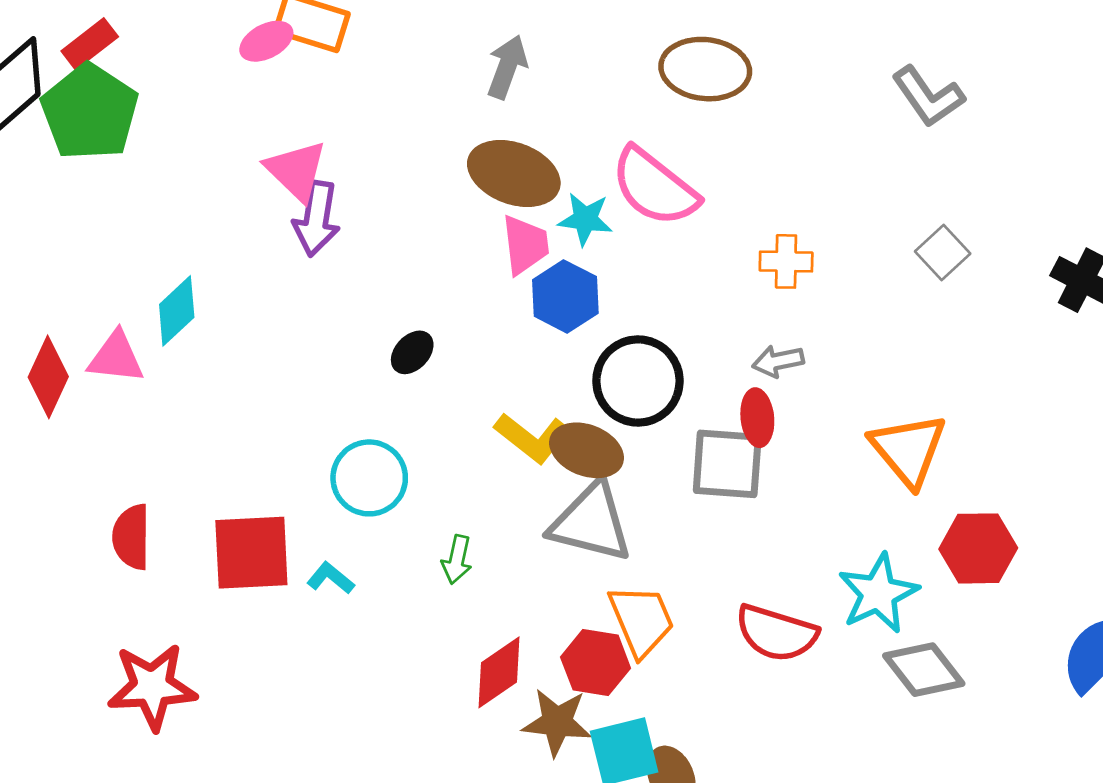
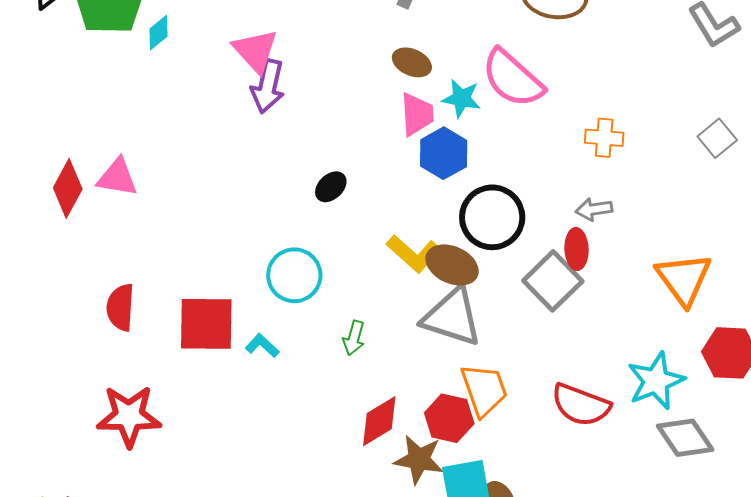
brown ellipse: (514, 173) -> (412, 62), size x0.6
cyan diamond: (177, 311) -> (158, 33), moved, size x0.7
gray square: (727, 464) -> (553, 281), turned 38

